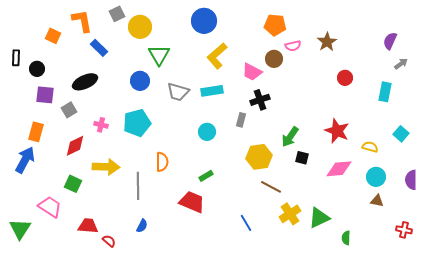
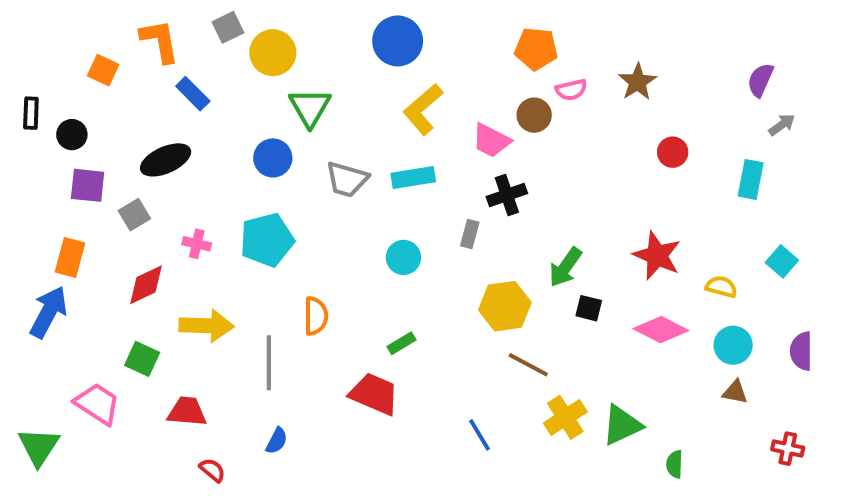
pink diamond: (339, 169) -> (661, 330), turned 32
red trapezoid: (88, 226) -> (187, 412), moved

